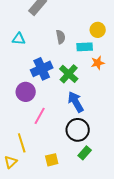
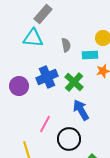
cyan triangle: (19, 39) -> (33, 38), moved, size x1.5
purple circle: (26, 92) -> (19, 86), moved
black circle: (78, 130) -> (69, 139), moved

